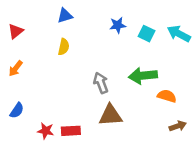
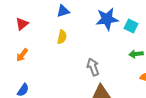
blue star: (118, 25) -> (107, 19), size x1.6
green arrow: (143, 76) -> (136, 54), moved, size x0.6

